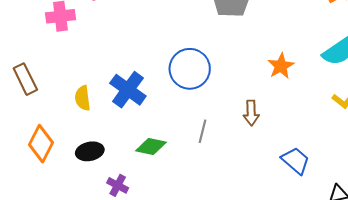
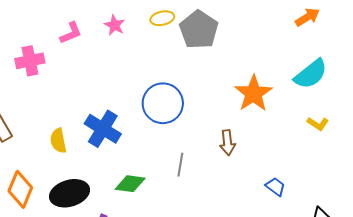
orange star: (281, 66) -> (253, 93), size x1.4
black ellipse: (90, 151) -> (69, 193), size x1.4
blue trapezoid: (296, 161) -> (275, 187), size x0.7

